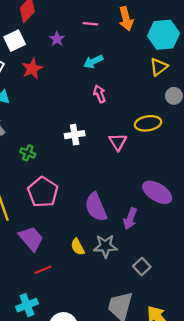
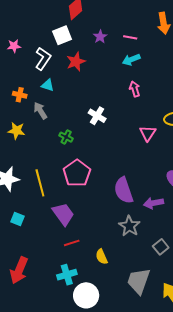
pink line: (90, 24) -> (130, 37), moved
white cross: (75, 135) -> (97, 116), moved, turned 36
purple arrow: (130, 219) -> (154, 203), turned 54
gray star: (105, 246) -> (129, 226), turned 30
yellow semicircle: (78, 247) -> (102, 257), moved
cyan cross: (27, 305) -> (67, 275), moved

